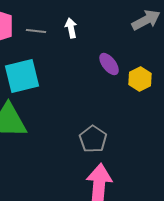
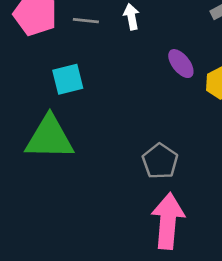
cyan square: (22, 76) -> (68, 79), size x0.7

